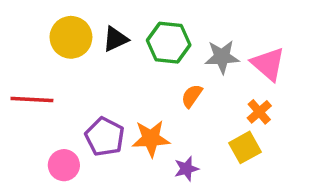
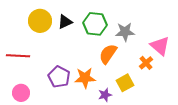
pink triangle: (268, 64) -> (160, 46), moved
orange semicircle: (192, 96) -> (108, 54), size x1.5
yellow square: (245, 147) -> (125, 83), moved
pink circle: (64, 165) -> (21, 93), moved

